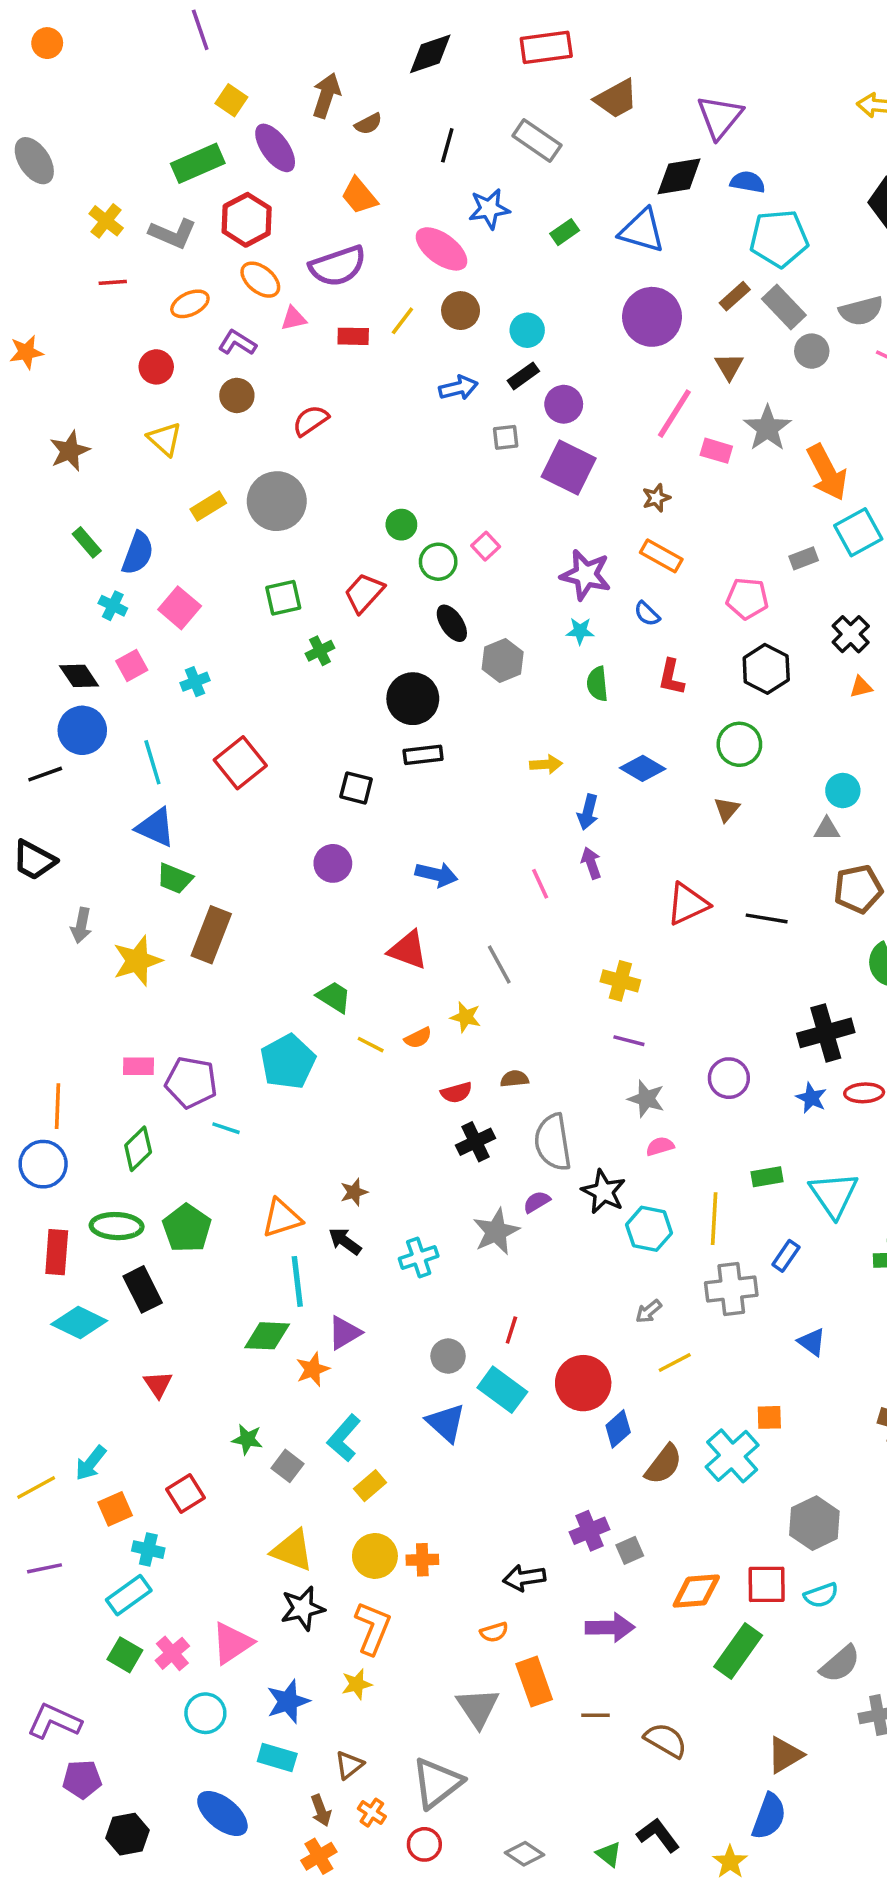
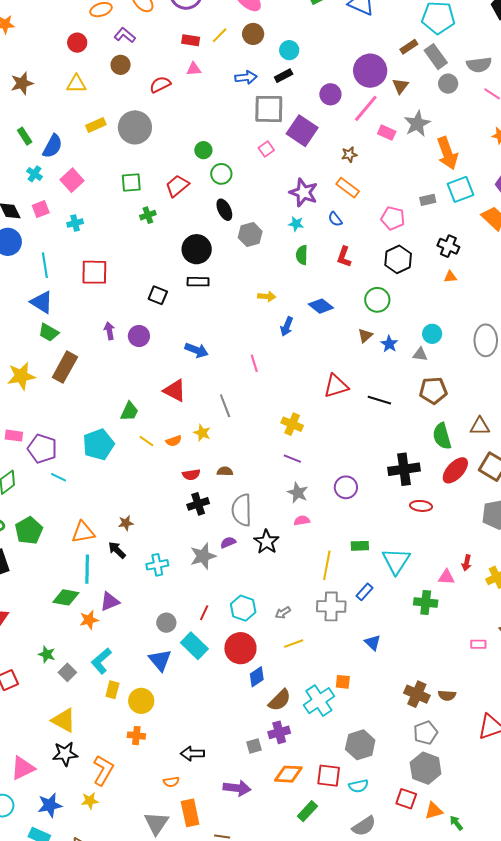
purple circle: (652, 317) -> (370, 71), moved
pink triangle: (294, 318) -> (194, 69), moved
purple circle: (564, 404) -> (330, 94), moved
gray square: (506, 437) -> (269, 109), size x2.0
yellow triangle: (165, 439) -> (76, 84), turned -50
pink square: (486, 546) -> (266, 149), moved
black cross: (851, 634) -> (448, 246), turned -30
red square: (240, 763) -> (94, 272), turned 32
purple arrow: (591, 863) -> (109, 331), moved
green trapezoid: (334, 997) -> (129, 411), turned 75
blue star: (811, 1098) -> (389, 344), moved
cyan hexagon: (649, 1229) -> (243, 608), moved
yellow rectangle: (370, 1486) -> (112, 690), turned -42
purple cross: (589, 1531) -> (279, 732), moved
yellow circle: (375, 1556) -> (141, 701), moved
green rectangle: (738, 1651) -> (307, 811), size x0.7

